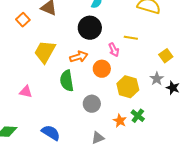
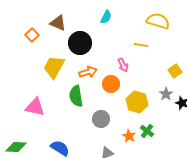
black circle: (90, 28) -> (80, 43), moved
yellow line: (131, 38) -> (141, 45), moved
pink triangle: (26, 92) -> (35, 107), size x1.5

